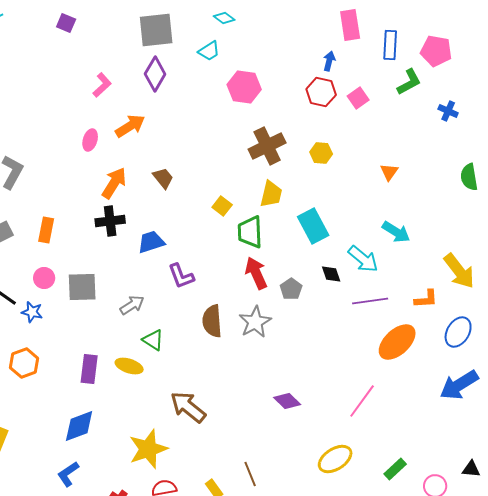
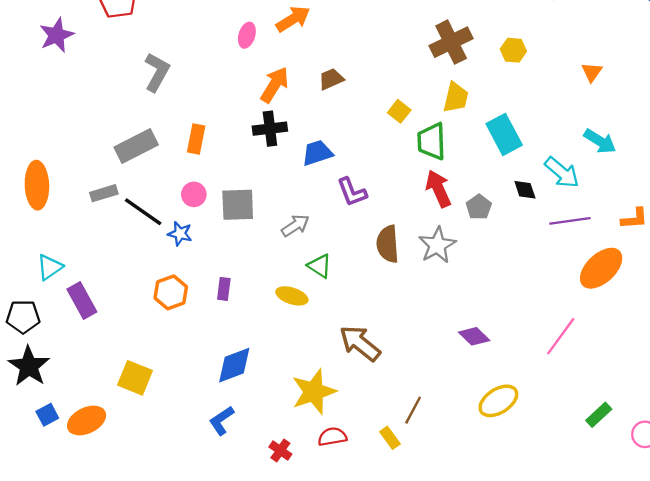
brown trapezoid: (163, 178) -> (331, 79), turned -75
purple rectangle: (89, 369) -> (224, 289), moved, size x0.7
yellow ellipse: (335, 459) -> (498, 401), moved
brown line: (250, 474) -> (413, 410), moved, turned 50

